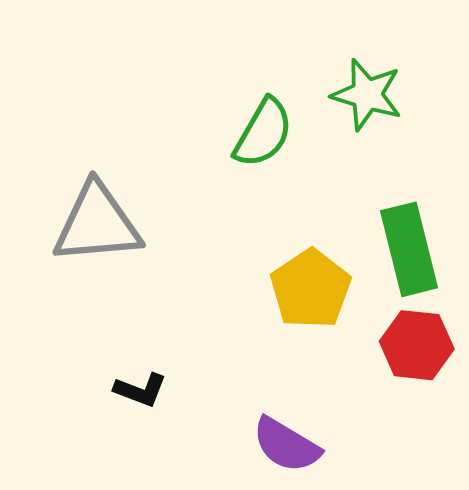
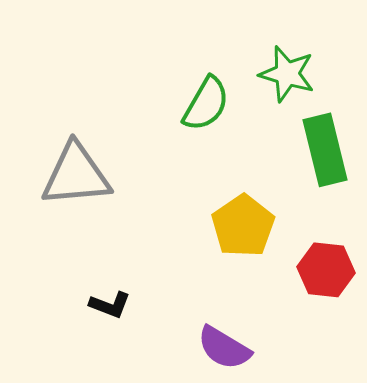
green rectangle: (409, 249) -> (325, 150), moved

